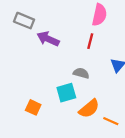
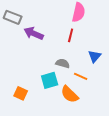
orange semicircle: (89, 109) -> (70, 94), turned 84
orange line: (111, 121) -> (81, 76), moved

